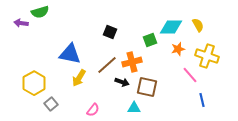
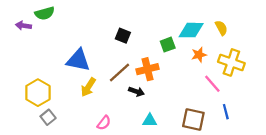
brown square: (147, 87) -> (193, 119), moved
gray square: (51, 104) -> (48, 117), moved

